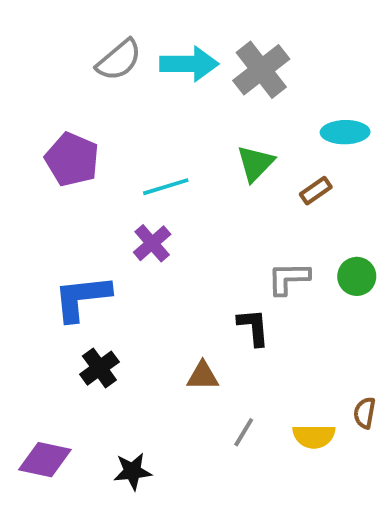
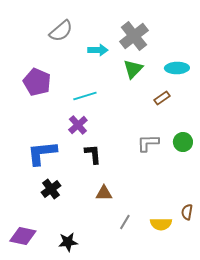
cyan arrow: (189, 64) -> (98, 50), moved, size x0.7
green triangle: (255, 163) -> (133, 69), moved
black L-shape: (253, 327) -> (93, 154), moved

